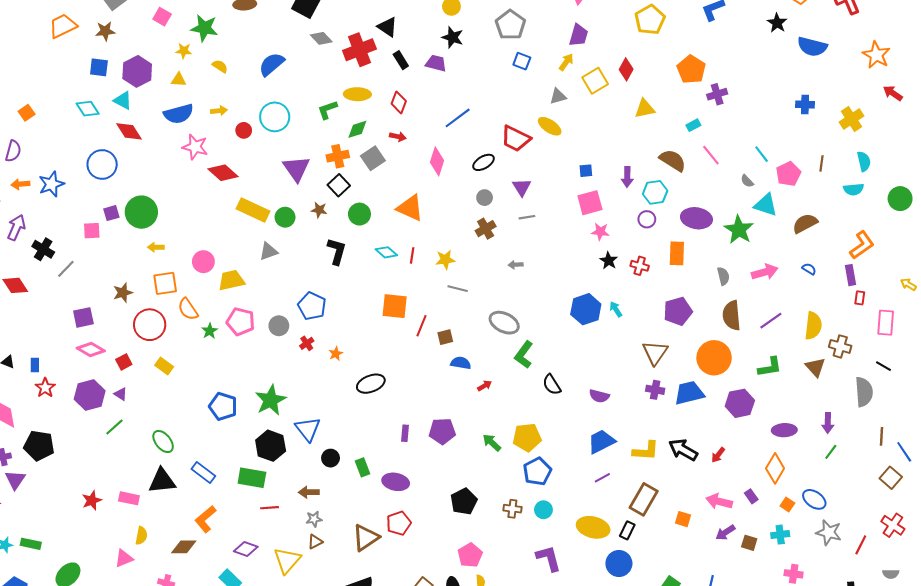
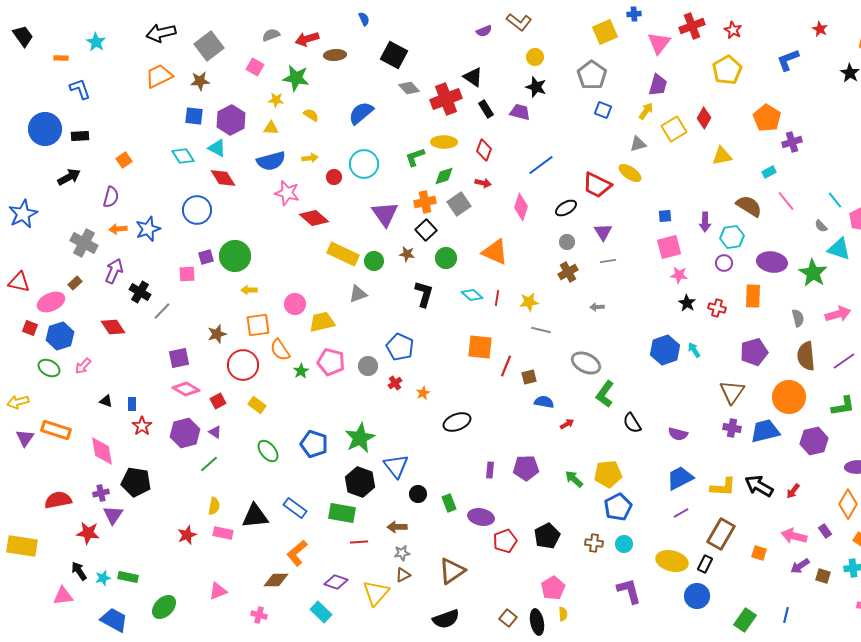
green ellipse: (163, 442) -> (268, 451), moved
red pentagon: (399, 523) -> (505, 541), moved
yellow semicircle: (141, 536) -> (214, 506), moved

